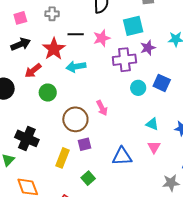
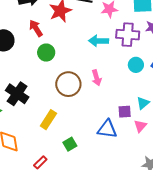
cyan arrow: (76, 67) -> (99, 41), moved
red arrow: (33, 71) -> (36, 28), turned 84
cyan triangle: (152, 124) -> (143, 103), turned 48
purple square: (85, 144) -> (125, 112), moved

